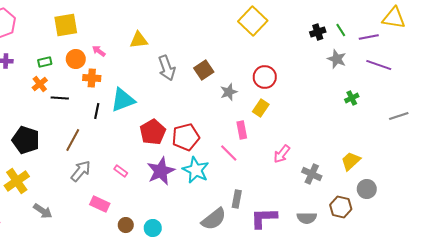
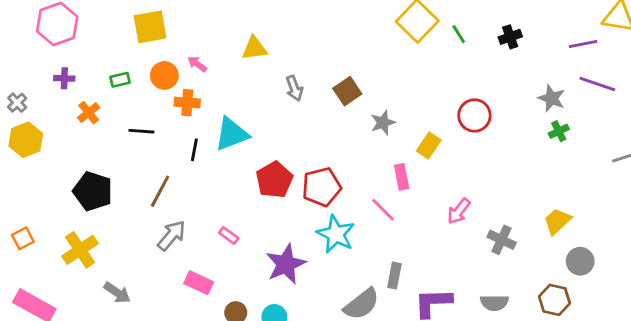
green line: (341, 30) -> (459, 34), moved
gray star: (337, 59) -> (552, 98), moved
gray arrow: (167, 68) -> (294, 88), size x0.7
red circle: (265, 77) -> (474, 115), moved
orange cross: (40, 84) -> (89, 113), moved
purple star: (161, 171) -> (286, 264), moved
brown hexagon: (341, 207) -> (554, 300), moved

